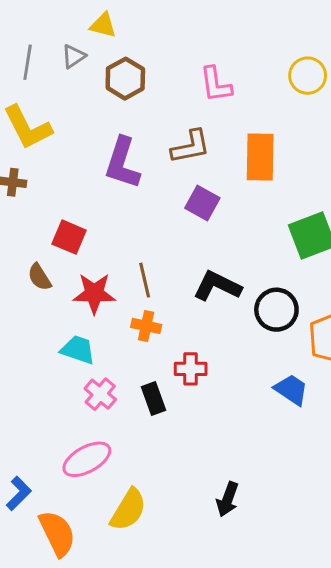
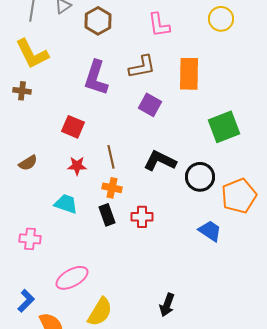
red square: (69, 237) -> (73, 127), moved
brown semicircle: (39, 277) -> (28, 163), moved, turned -90
red star: (94, 293) -> (77, 166), size x0.7
pink cross: (100, 394) -> (30, 239), moved, turned -35
black rectangle: (153, 399) -> (107, 215), moved

